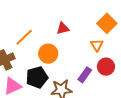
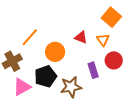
red triangle: (63, 28) -> (81, 37), moved, turned 40
purple rectangle: (85, 75) -> (93, 70), turned -49

